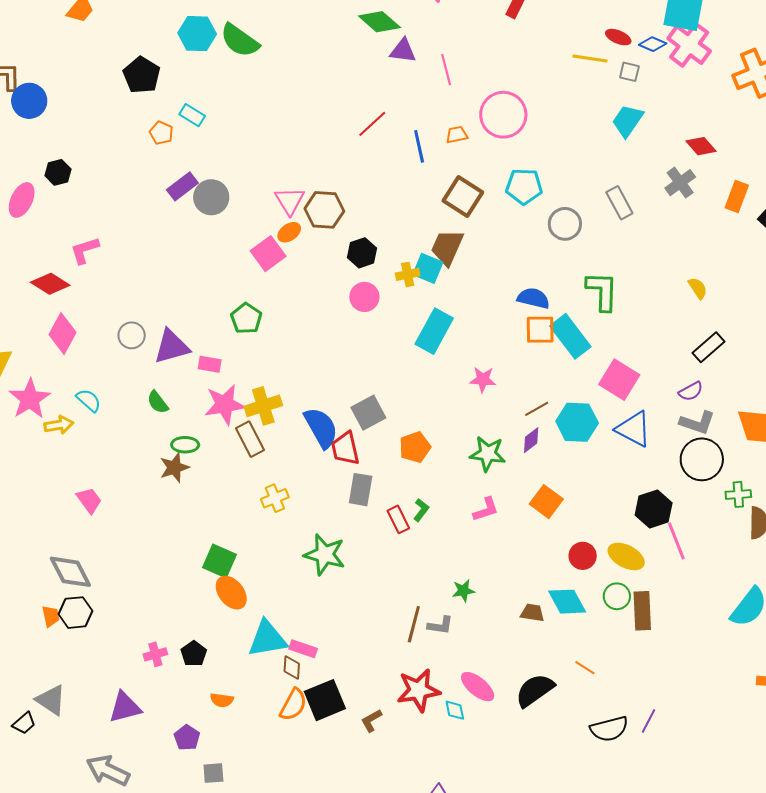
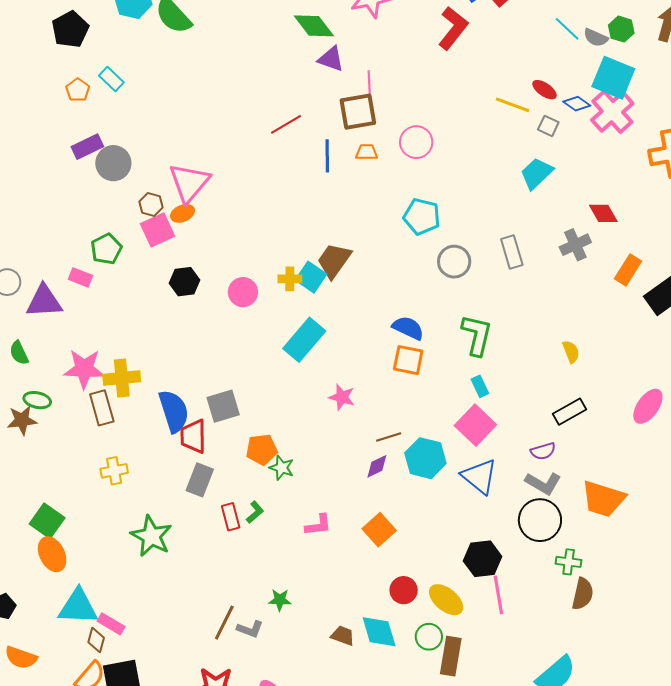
pink circle: (503, 115) -> (416, 142), size x0.7
brown square: (463, 196) -> (358, 112), moved, turned 36
pink triangle: (290, 201) -> (189, 183), size x1.4
brown hexagon: (324, 210) -> (151, 204), moved, size x0.6
black hexagon: (362, 253) -> (184, 282), moved
green pentagon: (246, 318) -> (106, 249), moved
cyan rectangle: (570, 336) -> (480, 386), moved, size x0.5
pink rectangle: (210, 364) -> (81, 277), moved
green star: (488, 454) -> (282, 468), moved, size x0.7
orange semicircle: (222, 700) -> (21, 658), size x1.4

